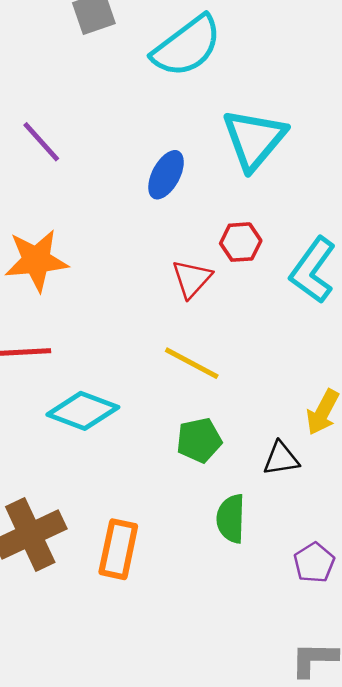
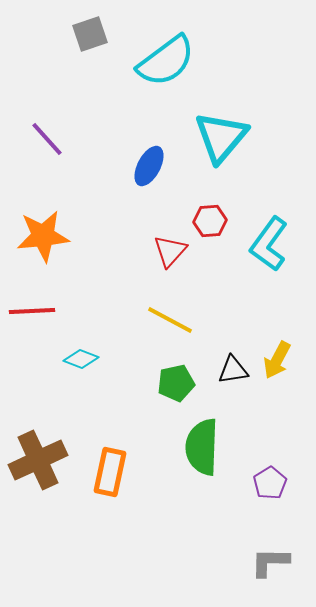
cyan diamond: (83, 411) -> (81, 359), size x0.6
black triangle: (281, 459) -> (233, 370), moved
green semicircle: (231, 519) -> (202, 447), size x1.4

